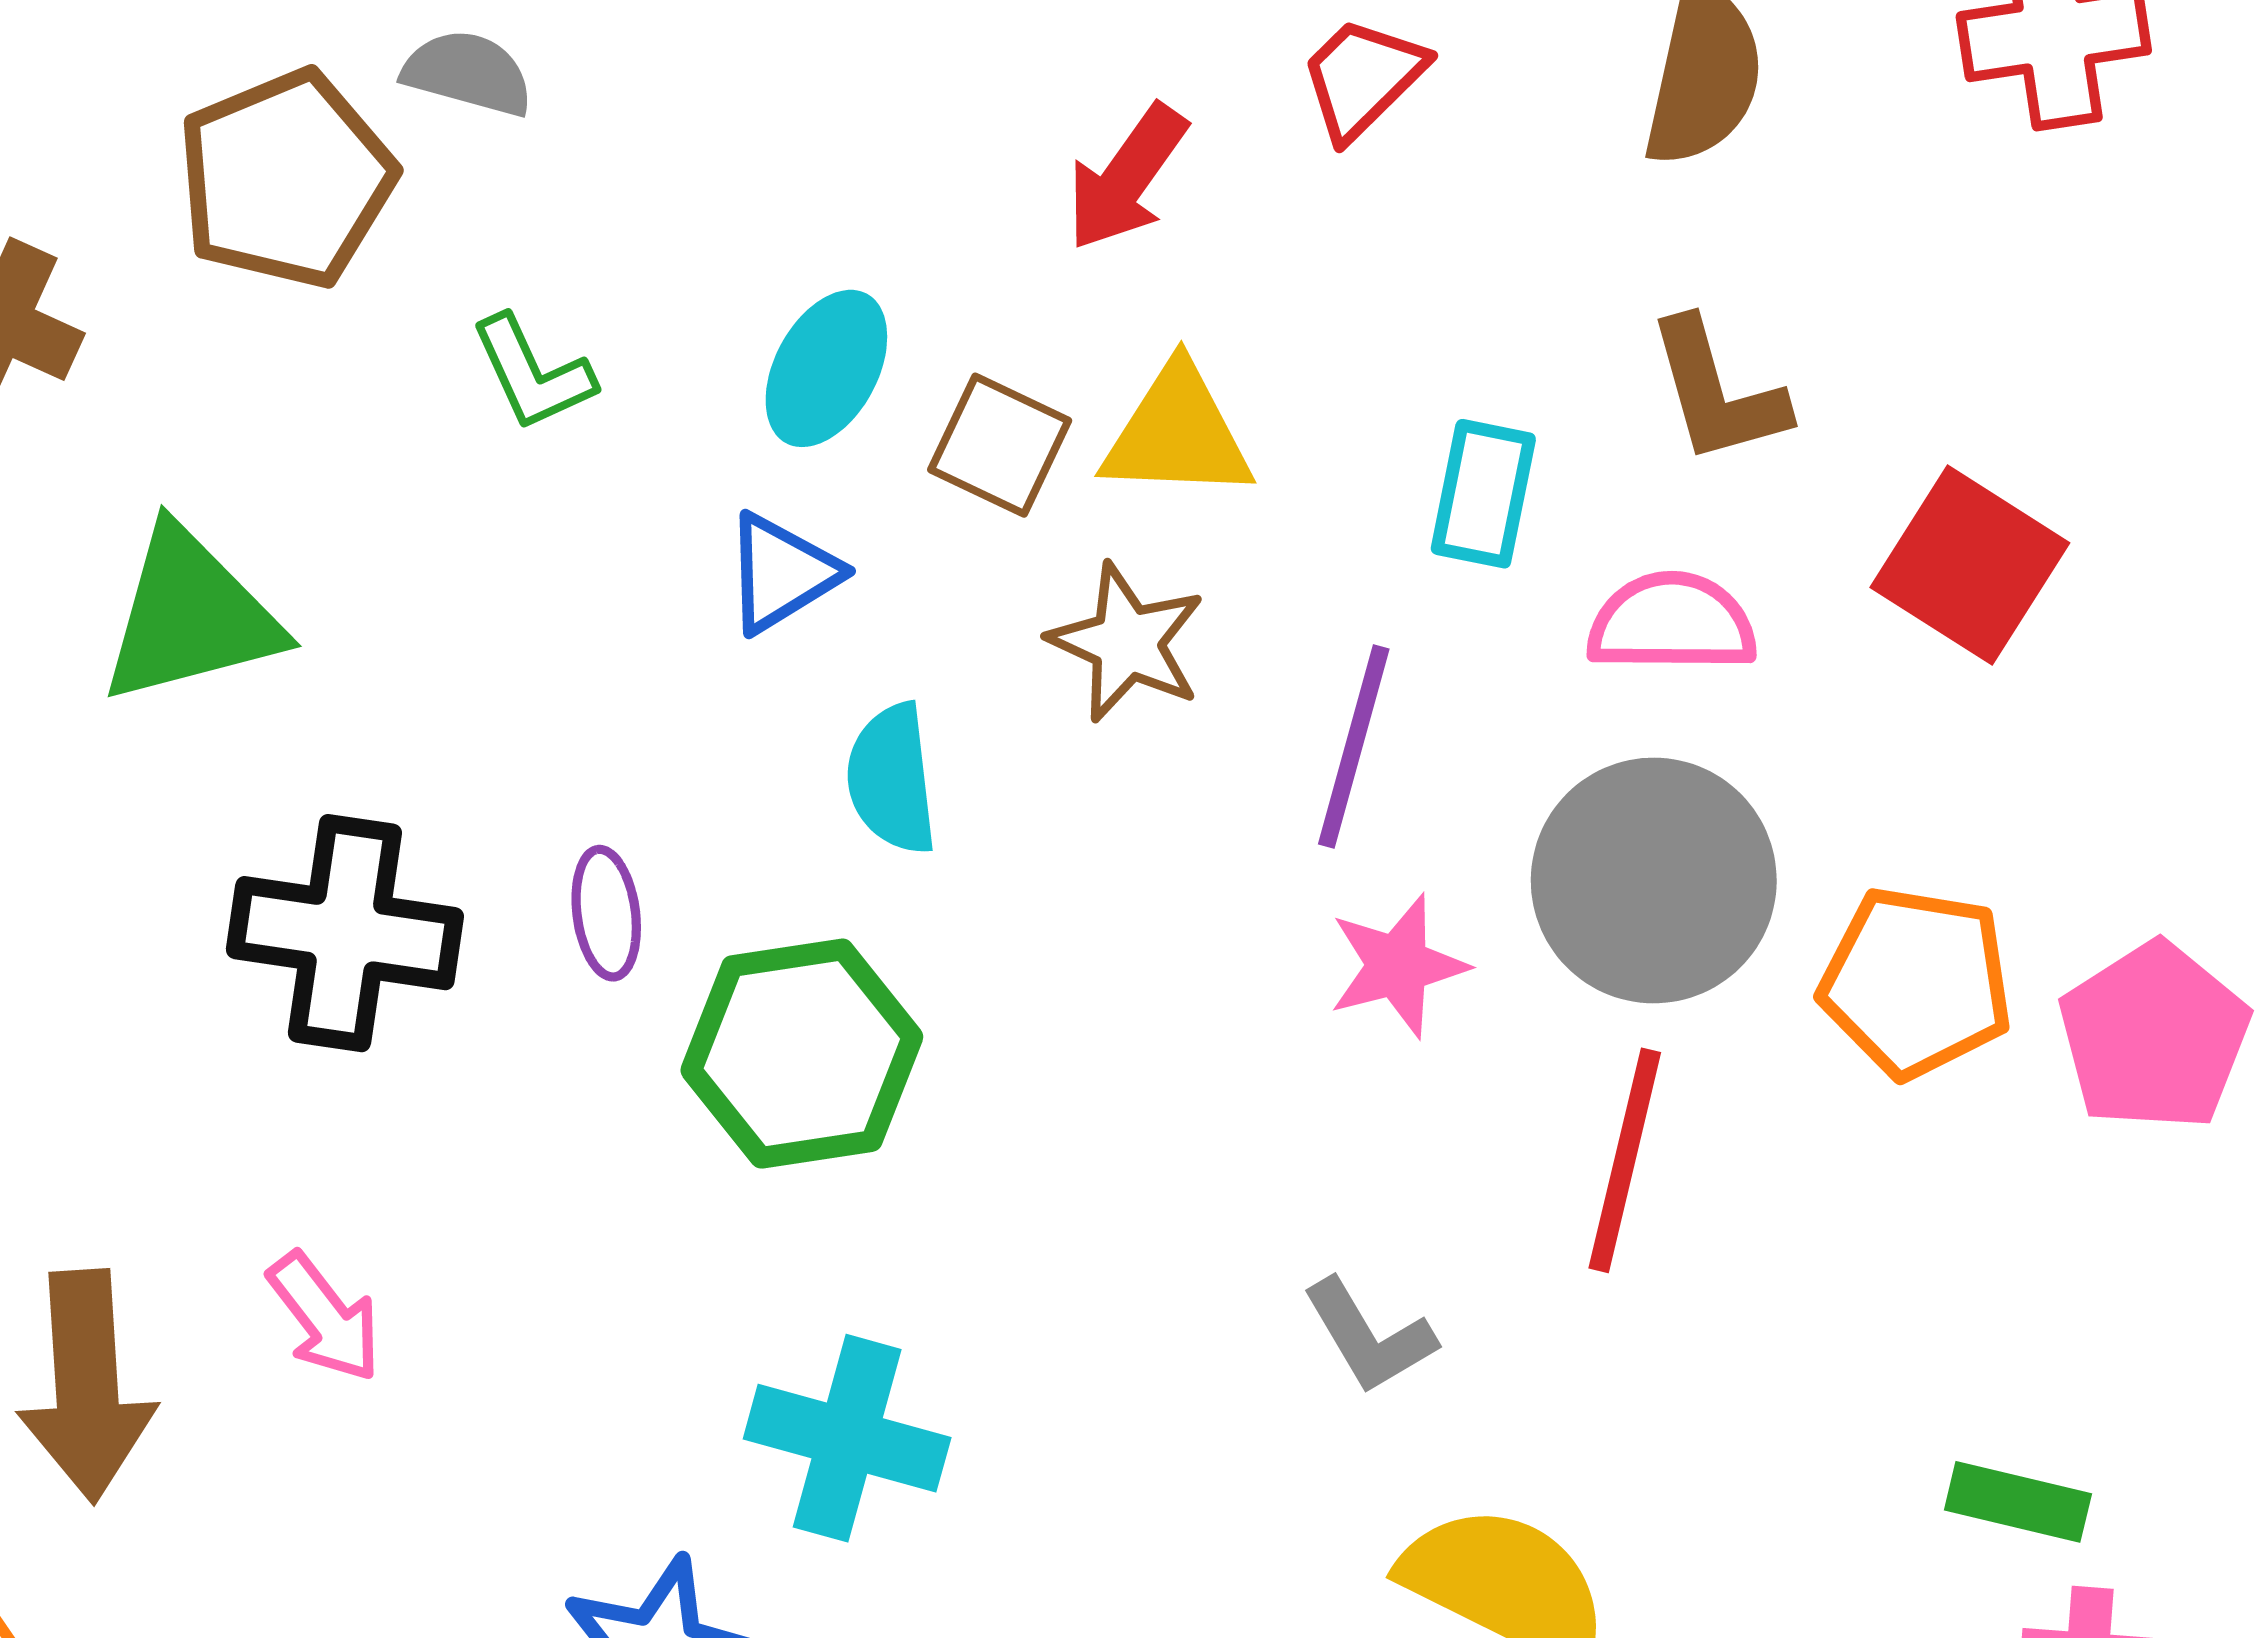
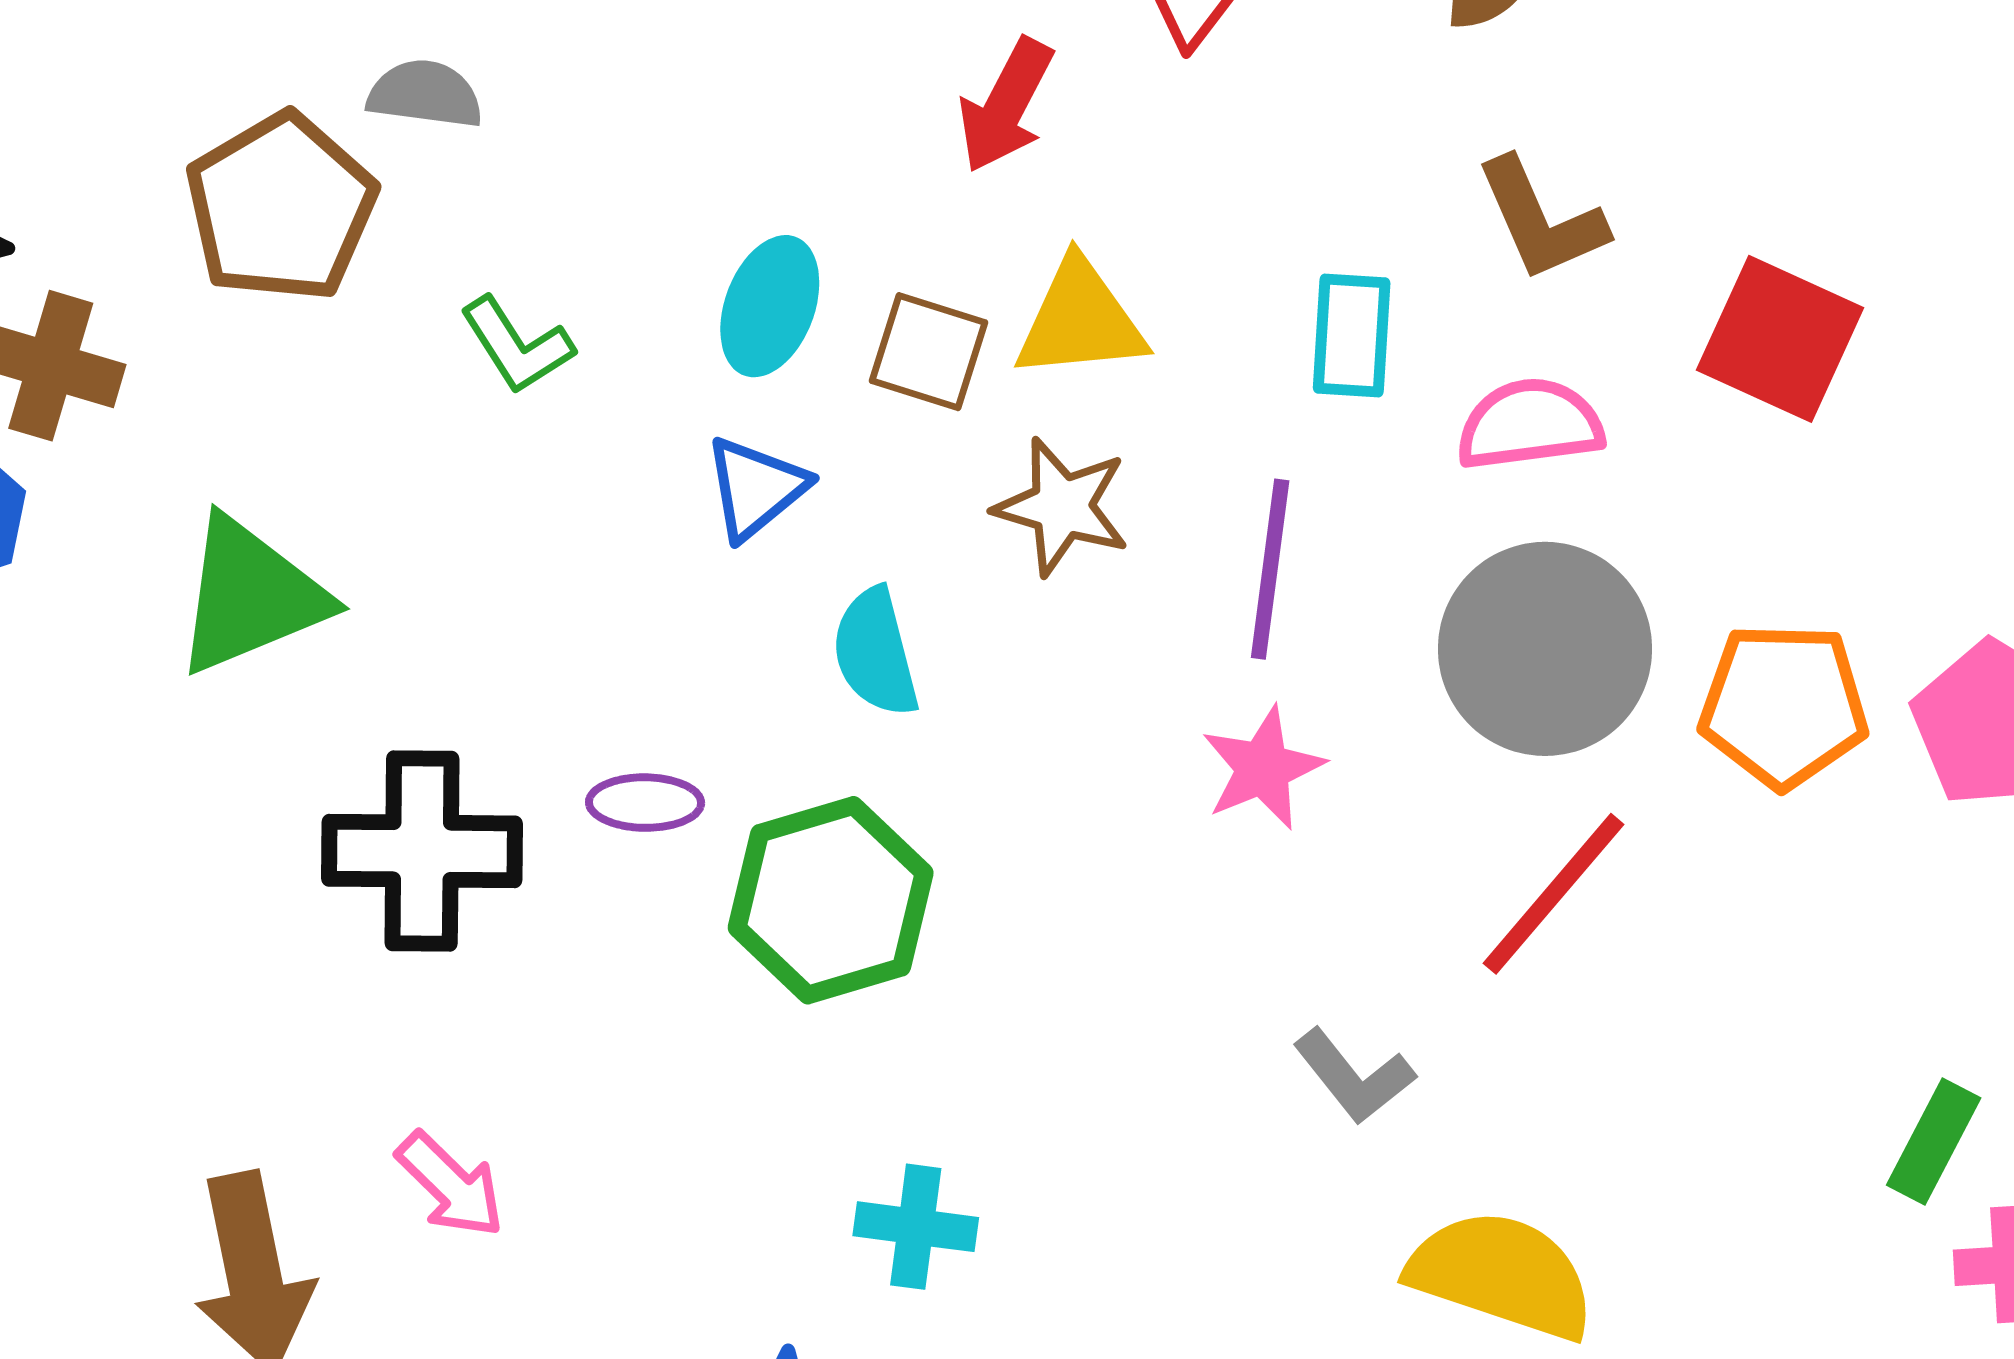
purple ellipse: (606, 913) -> (645, 803), turned -74
pink star: (1398, 966) -> (1263, 768), moved
red line: (1625, 1160) -> (1554, 894), turned 35
cyan cross: (847, 1438) -> (916, 1227), size x0.7
green rectangle: (2018, 1502) -> (1934, 1142), turned -68

